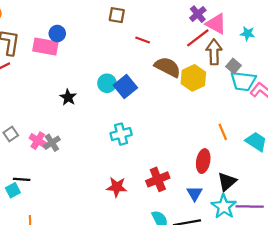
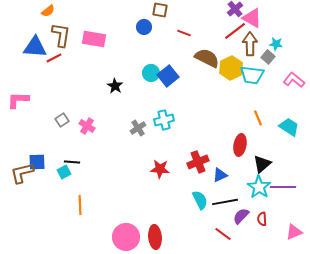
blue circle: (57, 34) -> (144, 27), moved
cyan star: (248, 34) -> (276, 44), moved
cyan trapezoid: (243, 81) -> (252, 75), moved
gray cross: (52, 143) -> (138, 128), moved
blue triangle: (195, 193) -> (220, 175), moved, turned 35

